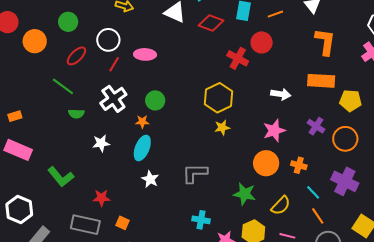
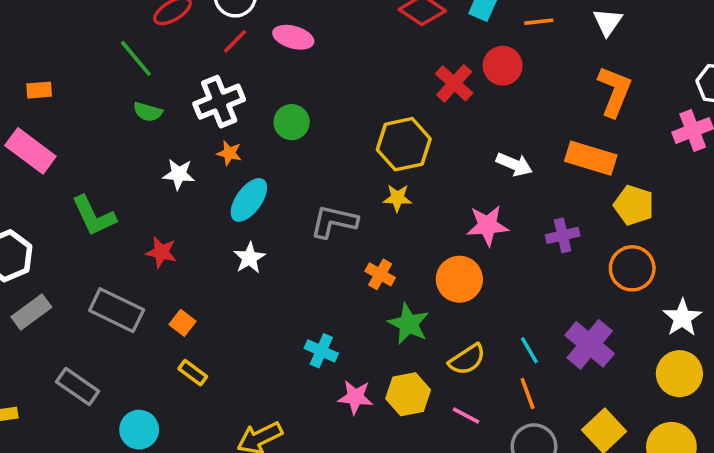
orange star: (142, 122) -> (229, 153), moved
purple cross: (316, 126) -> (563, 235), turned 30
orange circle: (345, 139) -> (632, 268), moved
orange cross: (299, 165) -> (380, 274), moved
gray L-shape: (195, 173) -> (334, 222), moved
red star: (101, 198) -> (161, 252), moved

